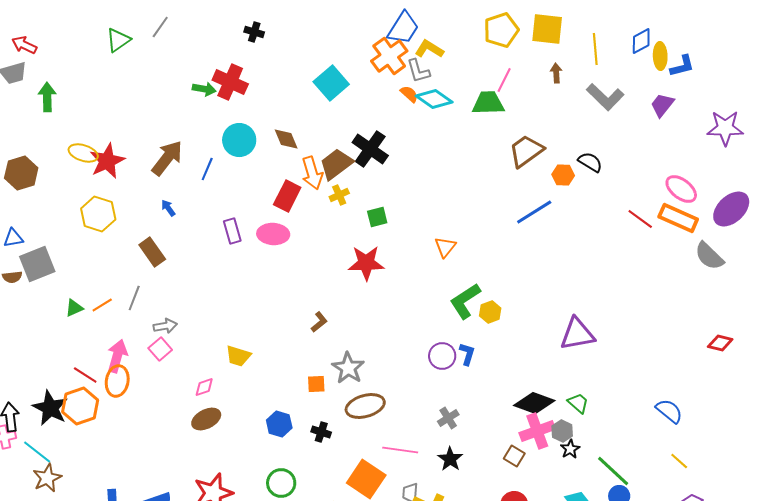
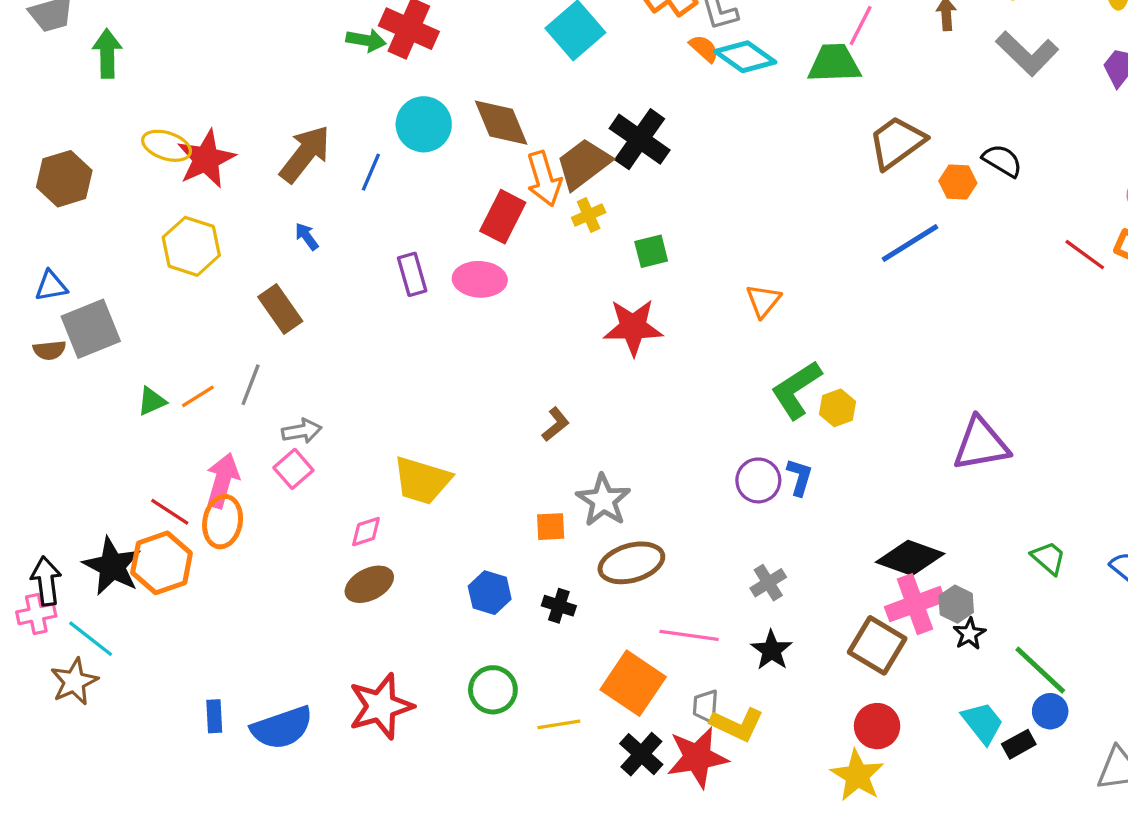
brown diamond: (286, 139) -> (501, 123), size x1.4
yellow trapezoid: (238, 356) -> (422, 480), size x1.4
green trapezoid: (578, 403) -> (1049, 558), moved
brown square: (514, 456) -> (877, 645), size x1.6
brown star: (47, 478) -> (74, 682), moved

